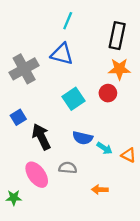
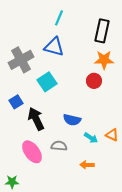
cyan square: (73, 99) -> (47, 82), moved
cyan arrow: (104, 148) -> (91, 138), moved
green star: (14, 198) -> (12, 182), moved

